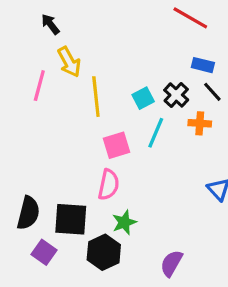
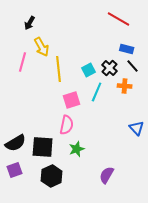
black arrow: (50, 24) -> (30, 23), turned -112
black semicircle: (28, 213) -> (16, 143), turned 45
purple square: (44, 252) -> (15, 170), moved, turned 35
black hexagon: (104, 252) -> (52, 176), moved

